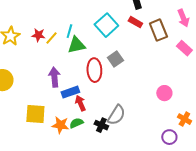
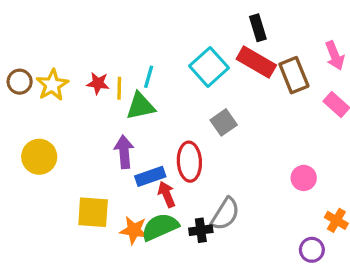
red rectangle: (135, 22) -> (256, 62), size x1.6
yellow line: (51, 38) -> (119, 88), turned -40
green triangle: (76, 45) -> (140, 106), moved
red ellipse: (94, 70) -> (189, 162), moved
green semicircle: (76, 123) -> (160, 227), size x1.6
black cross: (101, 125) -> (201, 230), turned -32

